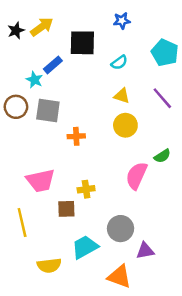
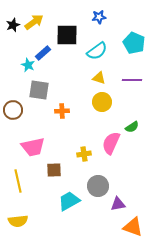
cyan semicircle: (119, 63) -> (97, 51), size x1.5
purple line: (162, 98) -> (132, 80), turned -48
brown circle: (16, 107) -> (13, 110), moved
yellow cross: (86, 189) -> (84, 154), moved
yellow semicircle: (49, 265) -> (18, 221), moved
orange triangle: (119, 277) -> (133, 227), moved

